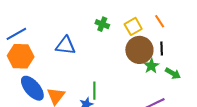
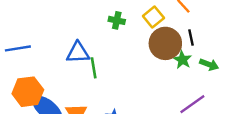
blue line: (16, 34) -> (18, 48), turned 30
orange hexagon: (21, 56) -> (28, 92), moved
green line: (94, 91) -> (94, 68), moved

